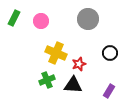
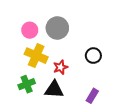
gray circle: (88, 19) -> (57, 28), moved
pink circle: (41, 21) -> (30, 30), moved

